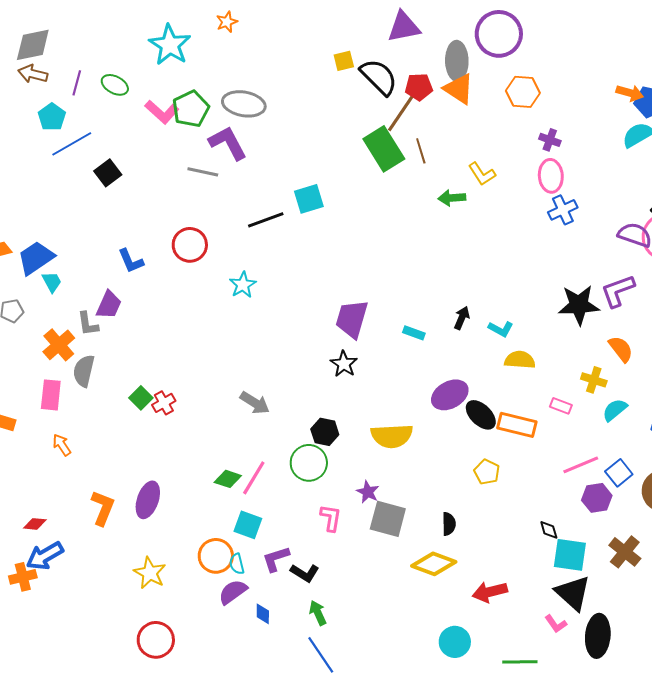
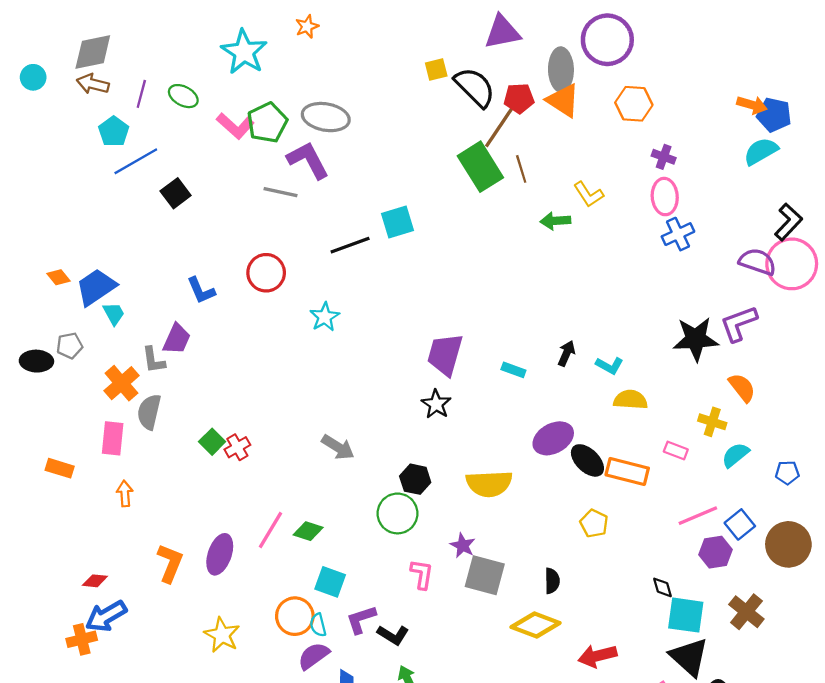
orange arrow: (62, 445) -> (125, 494), turned 30
pink line: (254, 478) -> (271, 530), moved

